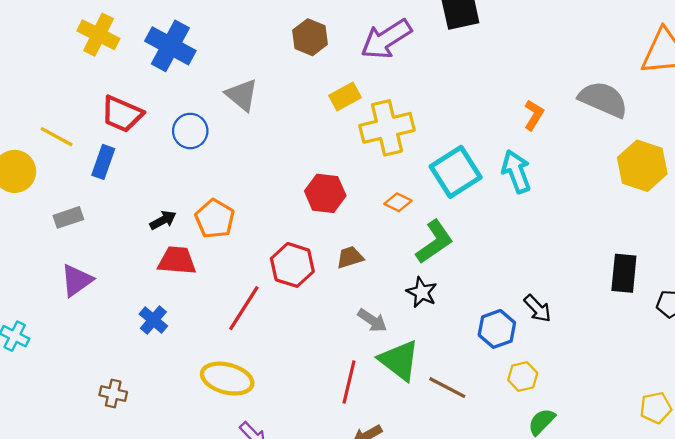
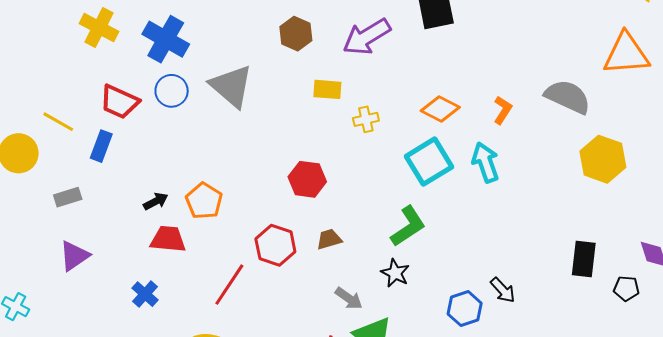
gray triangle: (242, 95) -> (231, 86), size x1.4
yellow rectangle: (345, 97) -> (327, 89), turned 32
yellow cross: (387, 128) -> (366, 119), size x0.5
blue circle: (190, 131) -> (172, 91), moved
orange diamond: (398, 202) -> (440, 109), moved, size x1.5

